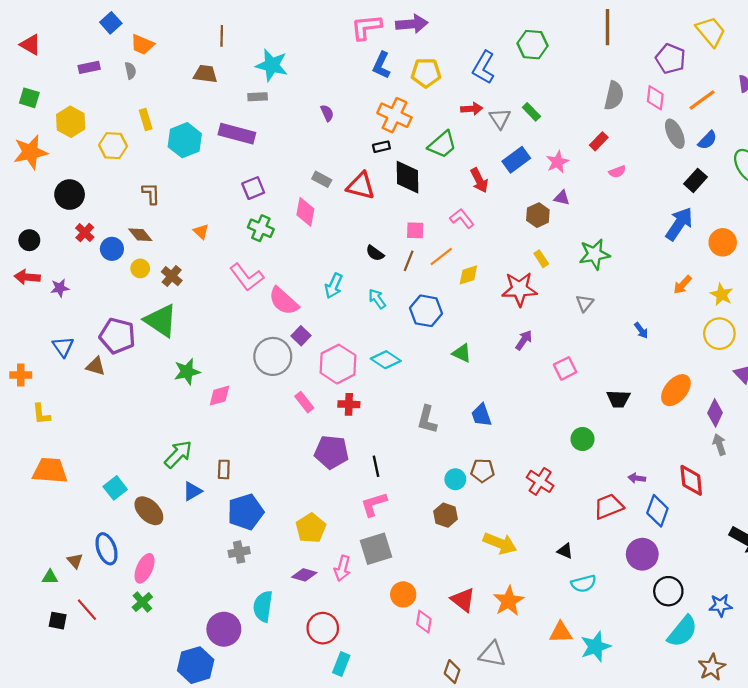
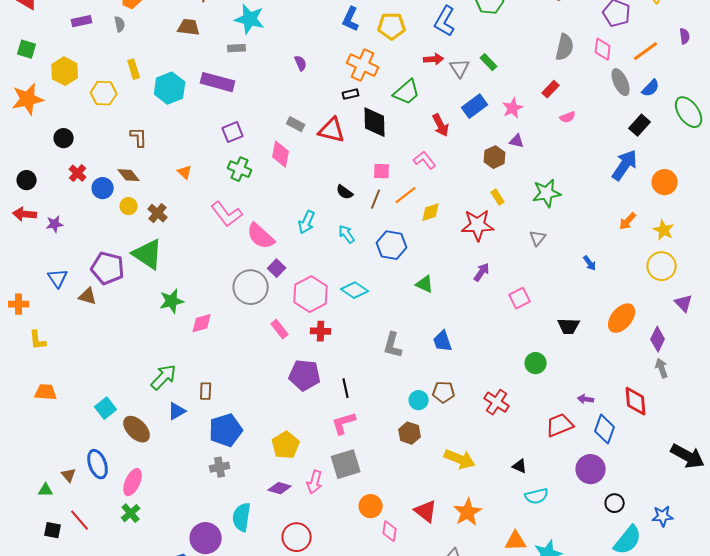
black circle: (70, 195) -> (64, 138), size x0.7
orange trapezoid: (50, 471) -> (46, 392), size x0.7
black circle: (668, 591) -> (615, 503), size x0.7

